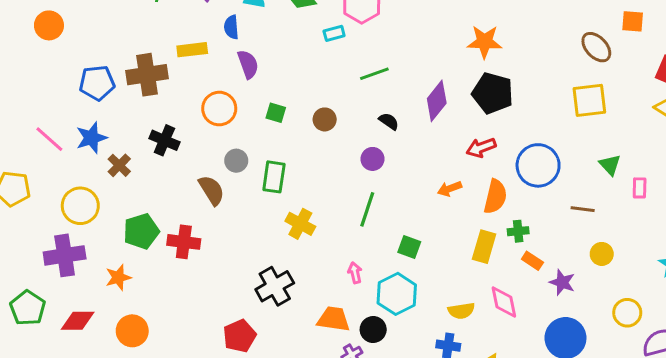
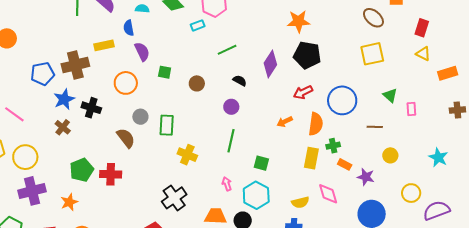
green square: (276, 113) -> (165, 72), moved
blue star: (91, 138) -> (64, 99), moved
yellow circle: (80, 206) -> (25, 157), moved

